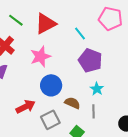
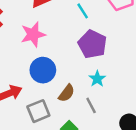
brown semicircle: (72, 103) -> (67, 93), turned 98
gray line: (94, 111) -> (91, 105), turned -32

